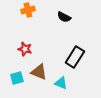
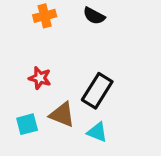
black semicircle: (64, 17) -> (94, 16), moved
black rectangle: (75, 57) -> (97, 91), moved

